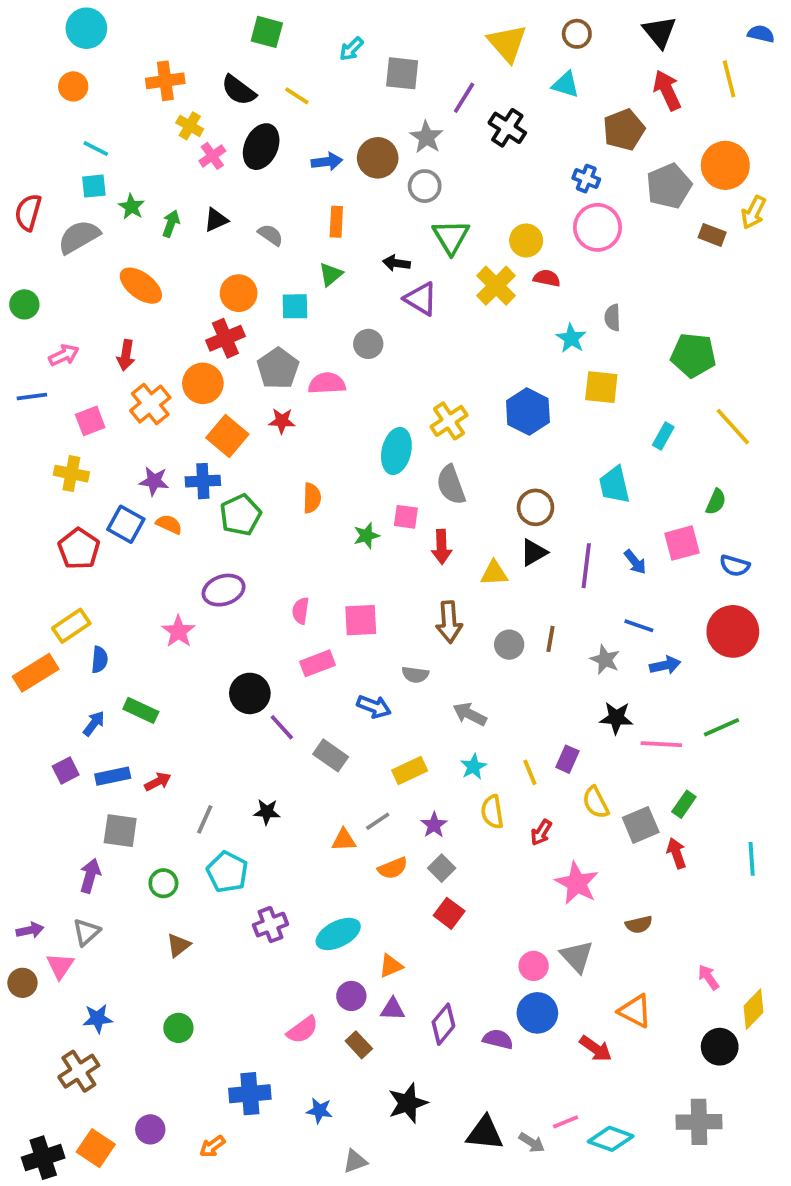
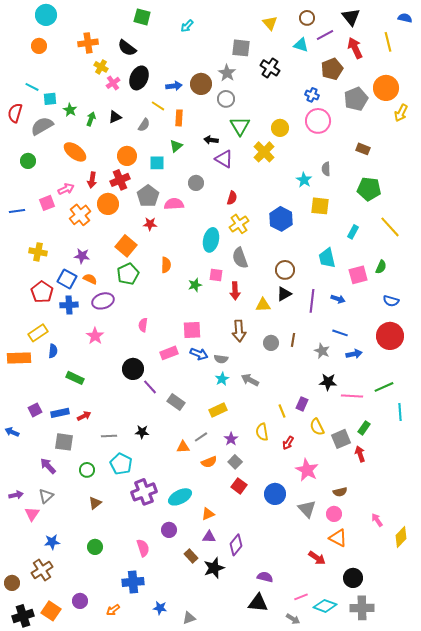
yellow triangle: (507, 43) -> (270, 23), size x0.7
gray square: (402, 73) -> (241, 48), moved
yellow line: (297, 96) -> (158, 106), moved
purple line: (464, 98) -> (325, 35), moved, turned 30
cyan line: (96, 148) -> (32, 87), moved
gray semicircle: (271, 235) -> (144, 125), turned 88
brown rectangle: (712, 235) -> (363, 149), moved
red semicircle: (547, 278) -> (232, 198), moved, turned 96
green circle: (24, 304) -> (28, 161), moved
pink arrow: (64, 355) -> (66, 189), moved
red arrow: (126, 355) -> (92, 180), moved
pink square: (90, 421) -> (47, 203), moved
orange square: (227, 436) -> (126, 246), moved
blue cross: (203, 481) -> (69, 305), moved
pink square: (682, 543) -> (358, 275), moved
blue arrow: (635, 562) -> (338, 299), turned -32
purple ellipse: (224, 590) -> (103, 301), moved
pink semicircle: (301, 611) -> (143, 325), moved
orange rectangle: (36, 673) -> (19, 358), turned 30
blue arrow: (374, 707) -> (199, 354), moved
blue arrow: (94, 723) -> (12, 432), moved, turned -104
cyan star: (473, 767) -> (222, 379), moved
gray line: (205, 819) -> (109, 436), turned 63
cyan line: (752, 859) -> (400, 412), moved
purple arrow: (90, 876) -> (48, 466), turned -60
purple cross: (271, 925) -> (144, 492), size x1.4
pink circle: (534, 966) -> (334, 514), moved
brown circle: (22, 983) -> (12, 583), moved
purple circle: (351, 996) -> (169, 530), moved
blue circle: (537, 1013) -> (275, 494), moved
pink semicircle: (302, 1030) -> (143, 548), moved, turned -72
purple semicircle: (498, 1039) -> (265, 577), moved
black circle: (720, 1047) -> (353, 578), moved
black star: (408, 1103) -> (214, 568), moved
blue star: (319, 1111) -> (160, 608), moved
gray cross: (699, 1122) -> (362, 608), moved
gray arrow: (532, 1143) -> (293, 619), moved

